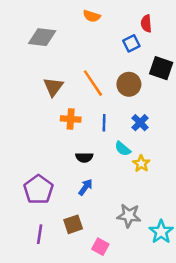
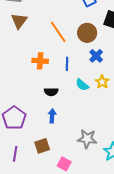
brown triangle: (53, 87) -> (19, 21), moved
blue cross: (140, 123) -> (96, 56), moved
yellow star: (141, 164) -> (102, 82), moved
blue arrow: (86, 187) -> (52, 116), turned -32

